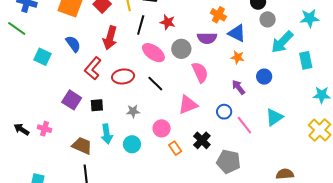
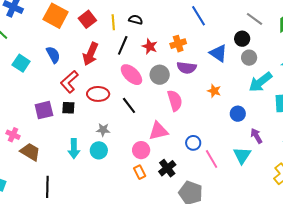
orange cross: (218, 15) -> (178, 44), moved, turned 35
blue triangle: (237, 33) -> (218, 53), moved
purple arrow: (238, 87) -> (256, 136), moved
purple square: (72, 100) -> (44, 110), turned 36
black square: (97, 105) -> (68, 108), moved
cyan triangle: (274, 117) -> (242, 155), turned -30
pink circle: (162, 128) -> (141, 150), moved
cyan circle: (132, 144) -> (99, 150), moved
brown trapezoid: (82, 146) -> (30, 152), moved

